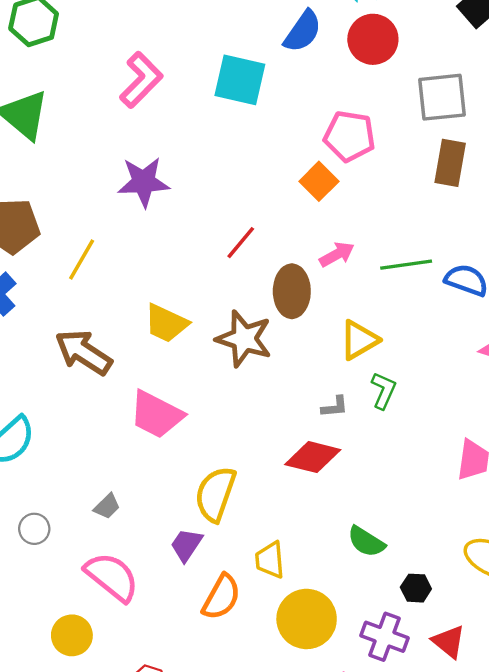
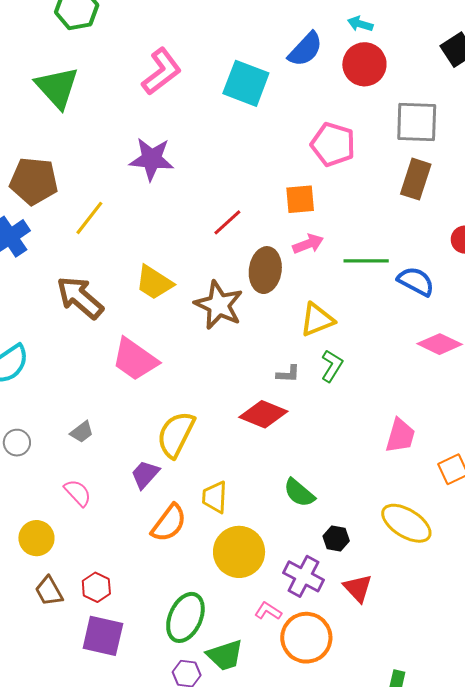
orange square: (319, 181) -> (300, 199), moved, turned 32
pink semicircle: (112, 577) -> (78, 493), size x0.6

